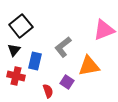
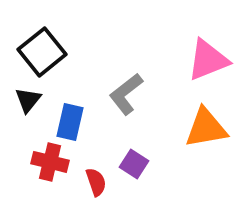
orange triangle: (89, 66) -> (206, 128), moved
red cross: (16, 76) -> (50, 162), moved

